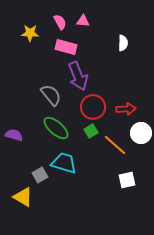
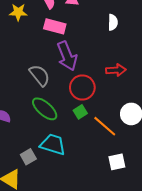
red arrow: (126, 109) -> (116, 70), moved

